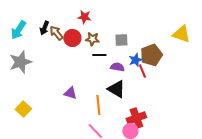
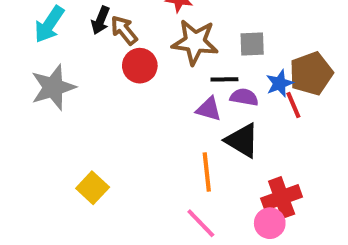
red circle: (72, 38) -> (140, 66), moved
brown star: (92, 39) -> (195, 42), size x1.6
black line: (99, 55) -> (224, 79), moved
purple triangle: (70, 93) -> (209, 109), moved
yellow square: (23, 109) -> (93, 188), moved

